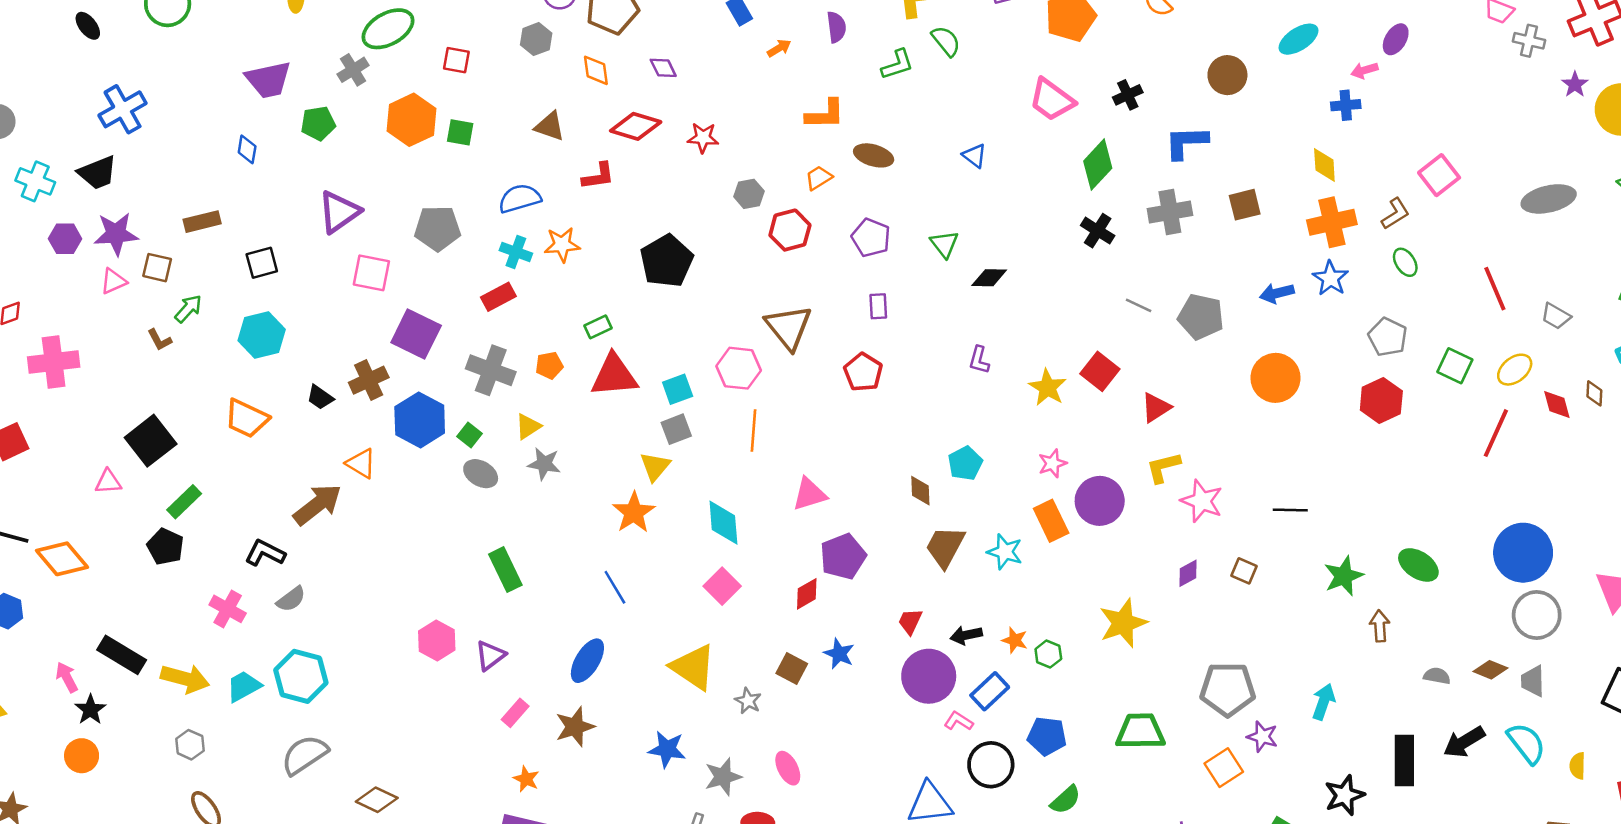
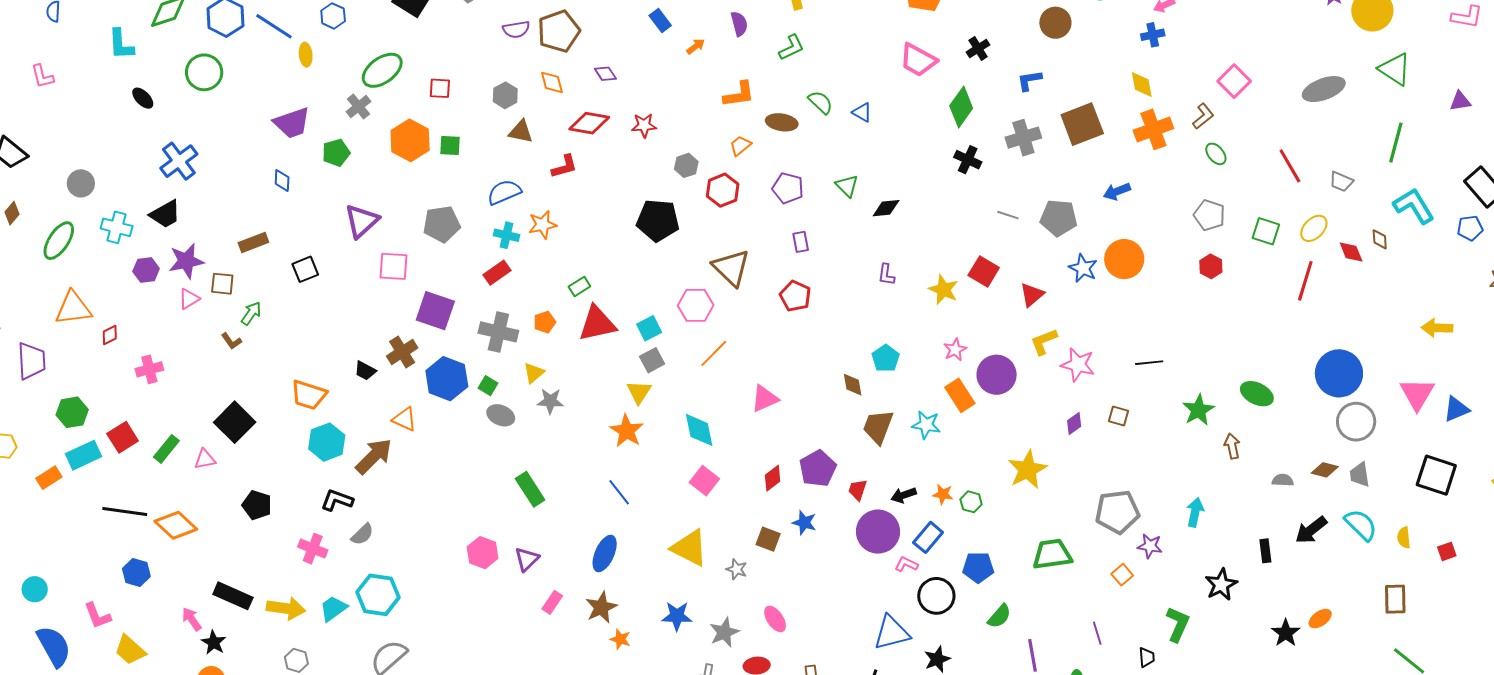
gray hexagon: (536, 39) -> (505, 95), moved
green semicircle: (946, 41) -> (821, 102), moved
blue L-shape: (1186, 142) -> (1029, 80), size x0.7
brown square: (1245, 205) -> (1082, 124), size x1.6
black pentagon: (667, 261) -> (658, 220), moved, turned -30
blue star: (1330, 278) -> (1083, 268), moved
cyan hexagon: (262, 335) -> (327, 442), moved
pink cross: (54, 362) -> (149, 369), size x0.7
red hexagon: (1381, 400) -> (1211, 266), size x0.7
orange line: (753, 431) -> (714, 353), turned 48
green rectangle: (184, 502) -> (166, 449), moved
purple pentagon: (843, 556) -> (818, 469), moved
black rectangle: (1404, 760) -> (1265, 551), size x0.6
orange square: (1224, 768) -> (1122, 575), size x0.7
orange star: (526, 779) -> (620, 639), moved

